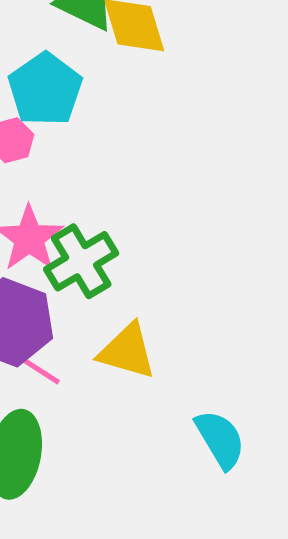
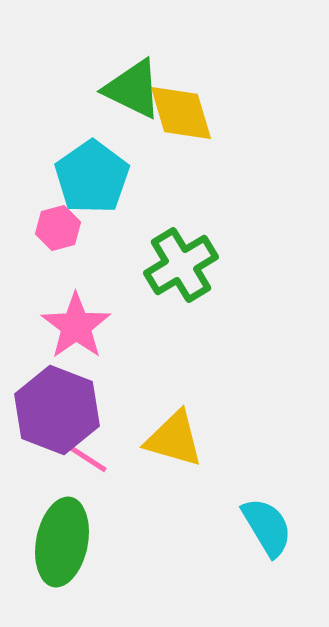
green cross: (81, 261) -> (181, 265), moved

